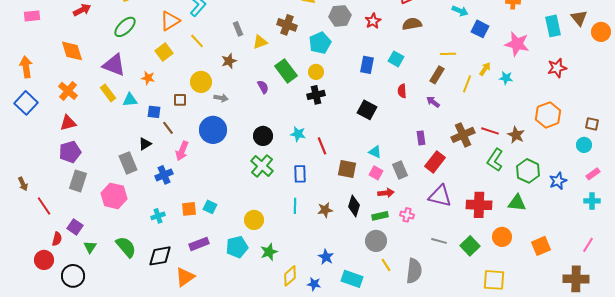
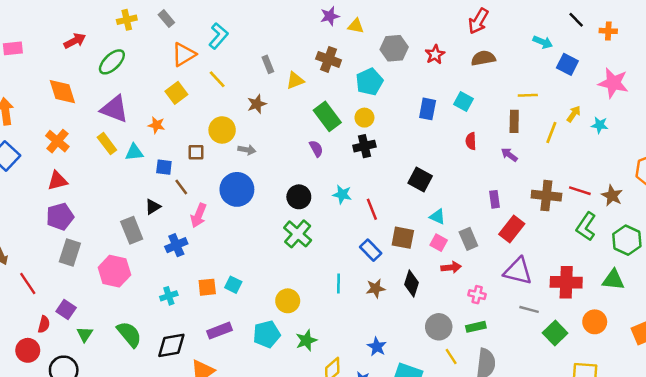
green ellipse: (125, 27) -> (112, 62), moved
brown rectangle: (437, 75) -> (514, 121), turned -30
purple semicircle: (263, 87) -> (316, 149), moved
black square: (367, 110) -> (420, 180), moved
brown cross: (463, 135) -> (546, 196), turned 30
blue rectangle: (300, 174) -> (371, 250), moved, turned -42
green rectangle: (380, 216) -> (476, 327), moved
gray line: (439, 241) -> (529, 309), moved

